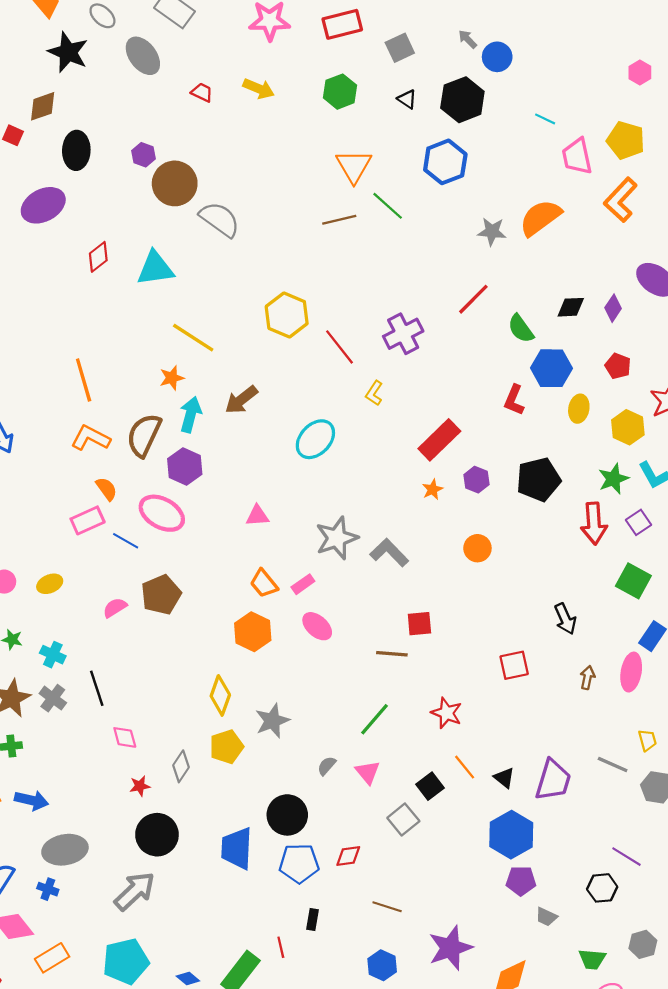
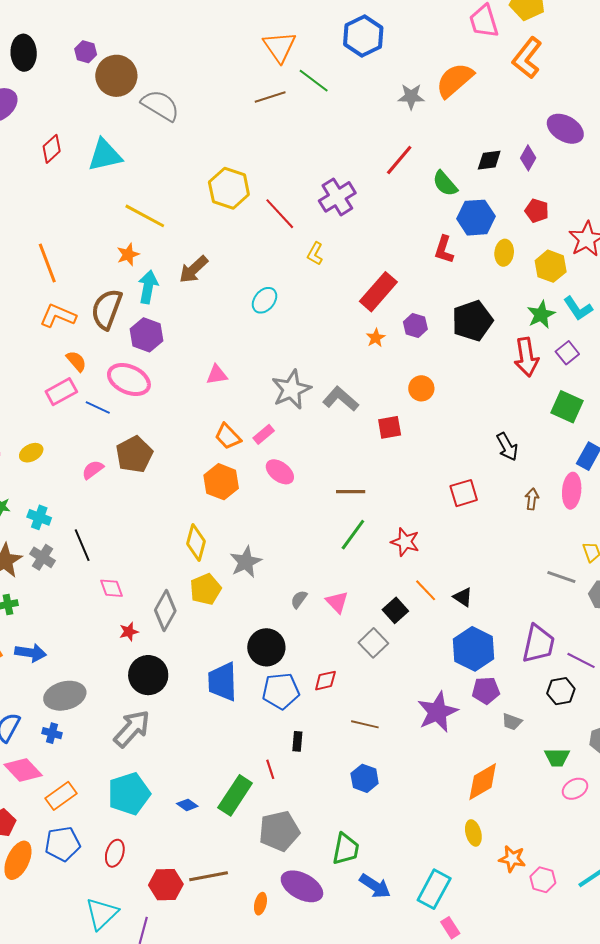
cyan ellipse: (315, 439) -> (265, 300), size x0.7
red square: (419, 624) -> (390, 427), moved
green line: (375, 719) -> (353, 535), moved
gray diamond: (181, 766) -> (165, 611), size x1.4
purple trapezoid: (553, 780) -> (538, 644), moved
purple star: (450, 948) -> (438, 712), moved

